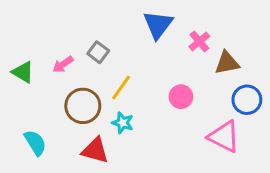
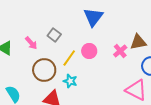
pink cross: (199, 41) -> (120, 51), moved
pink arrow: (63, 64) -> (31, 43), turned -96
pink circle: (181, 97) -> (89, 51), moved

